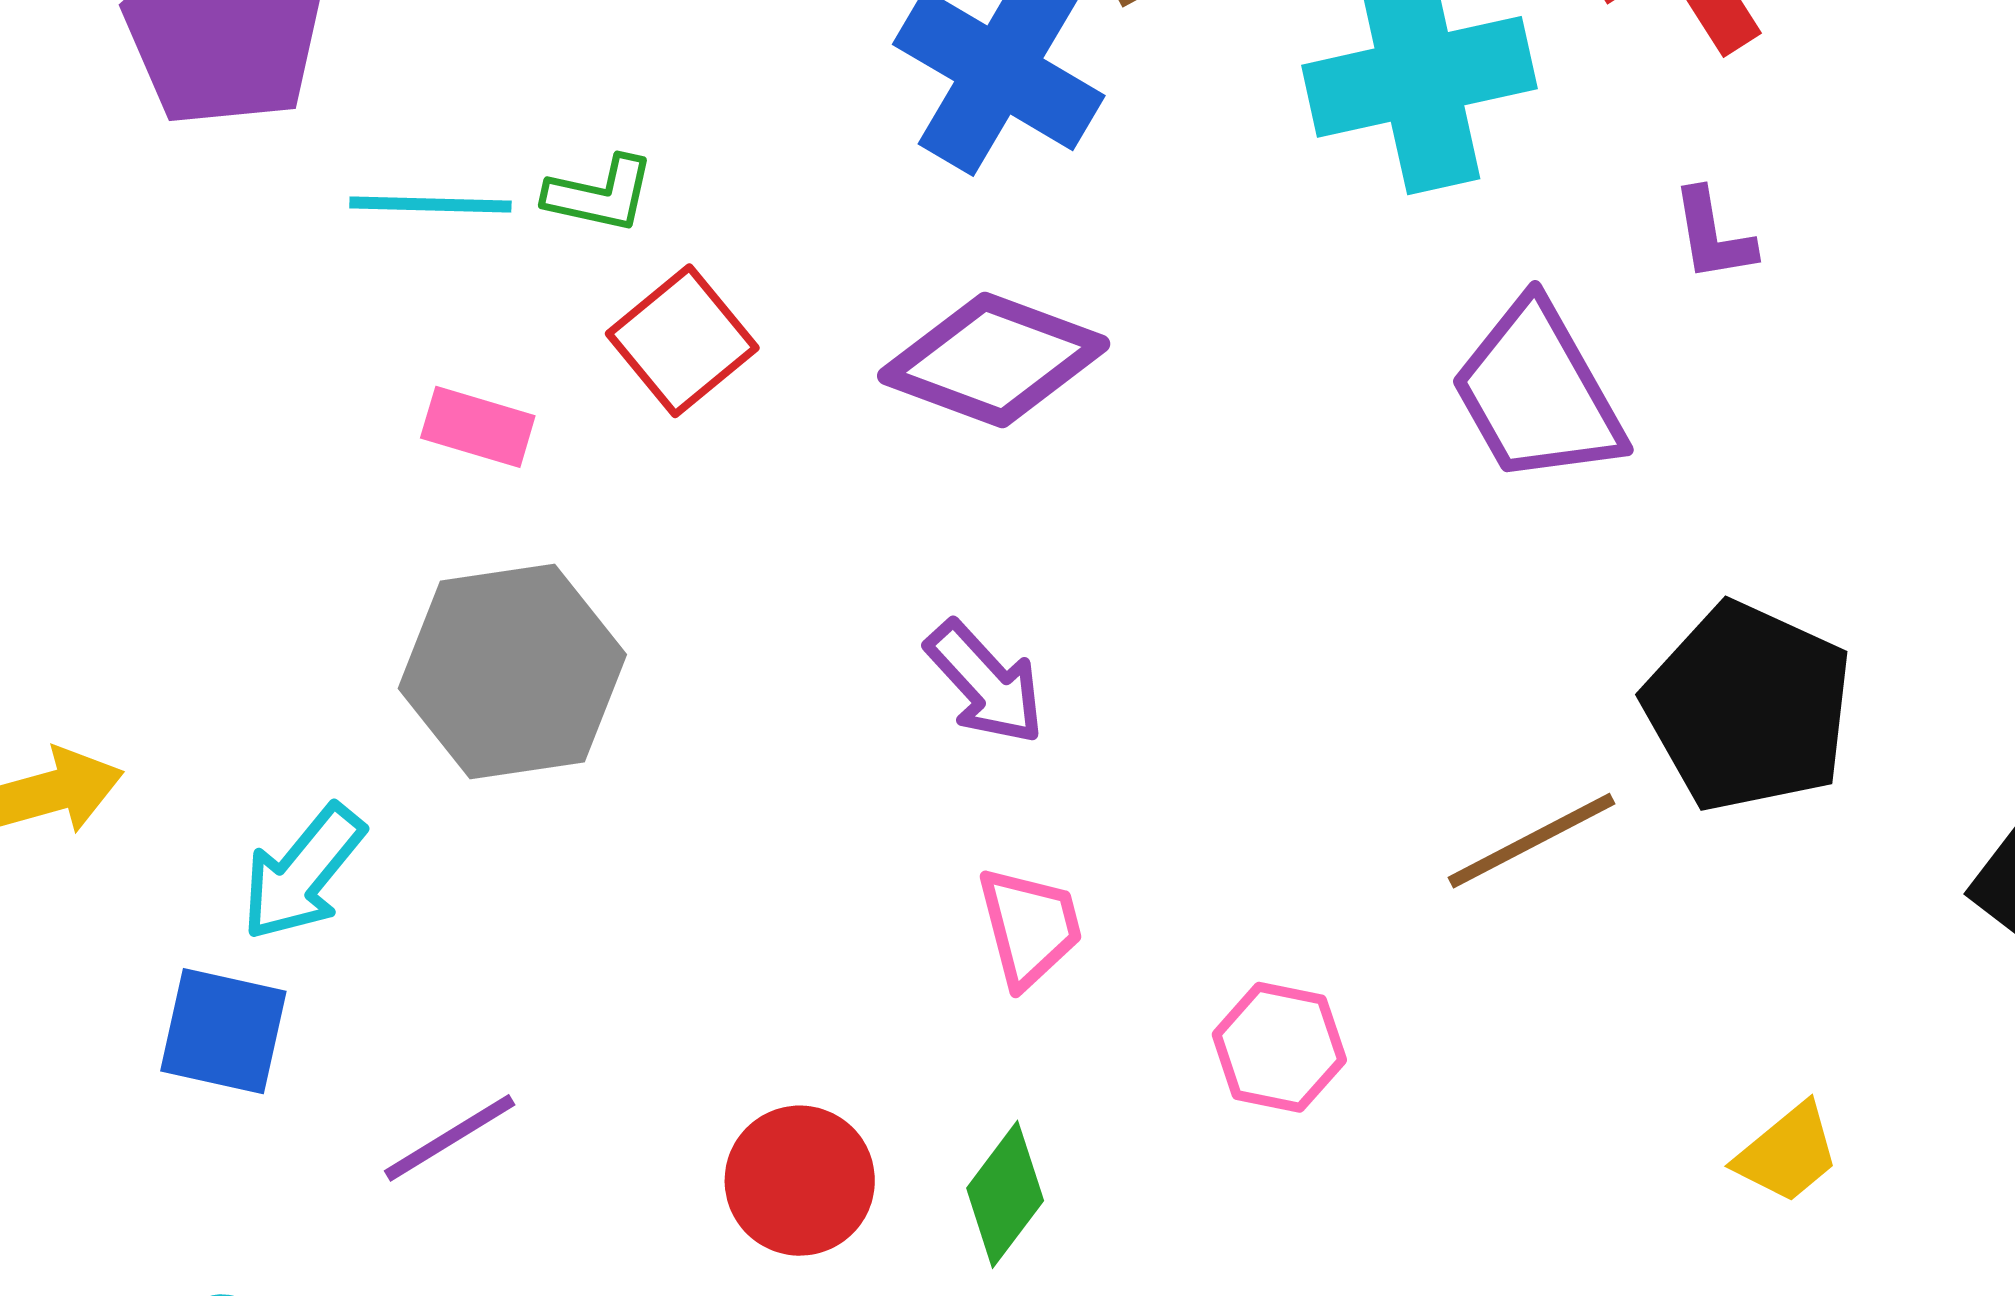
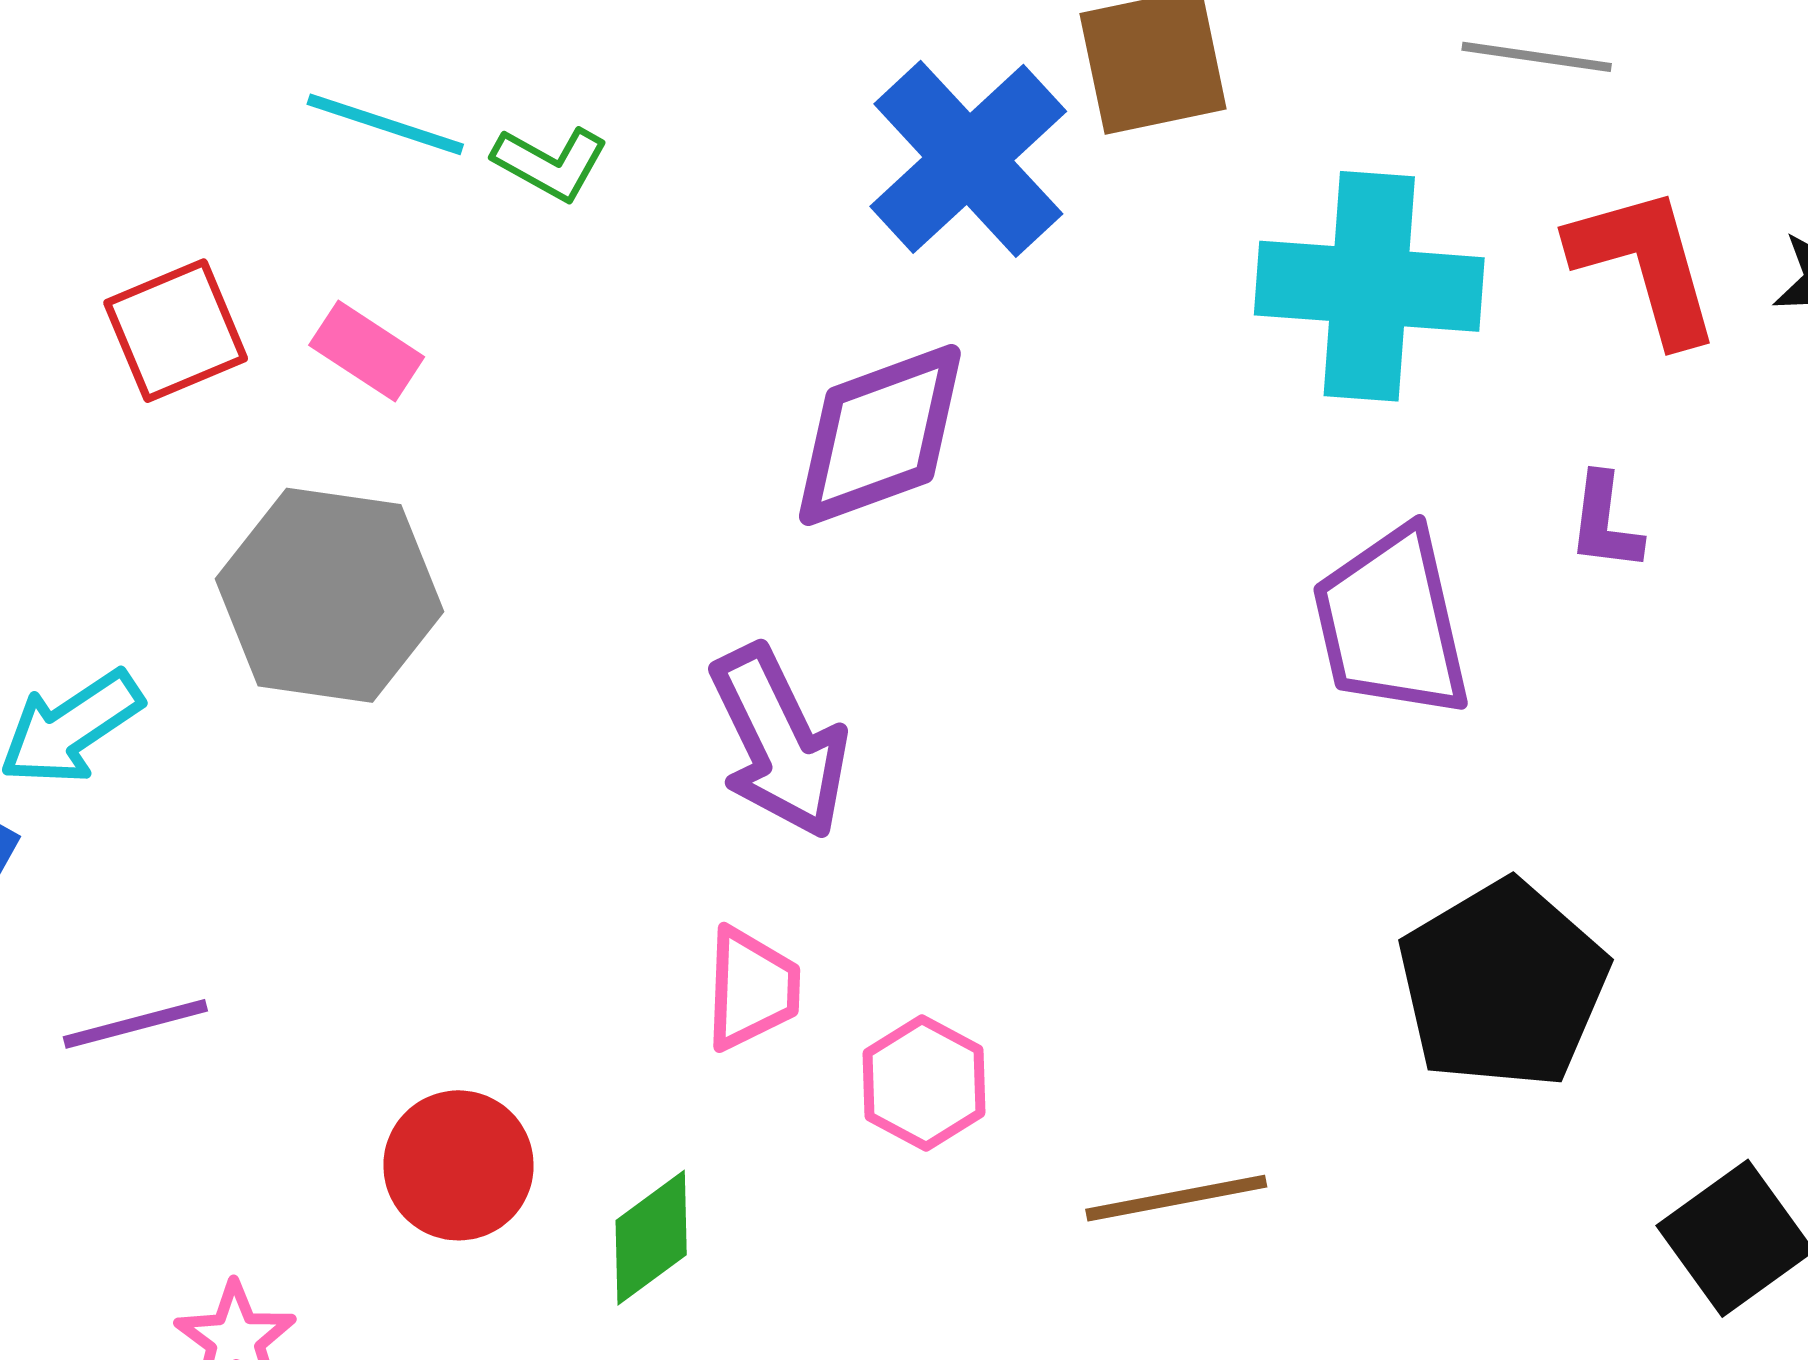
red square: (682, 341) -> (176, 331), moved
purple diamond: (994, 360) -> (880, 435), turned -57
purple arrow: (985, 683) -> (779, 742), size x1.4
brown line: (1532, 841) -> (1176, 1198), moved
pink hexagon: (1279, 1047) -> (924, 1083), moved

